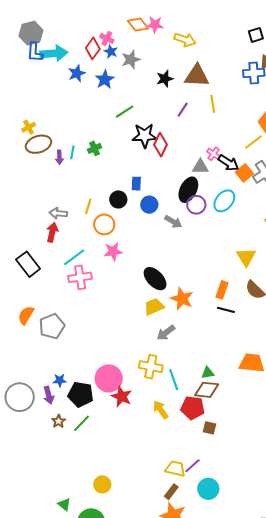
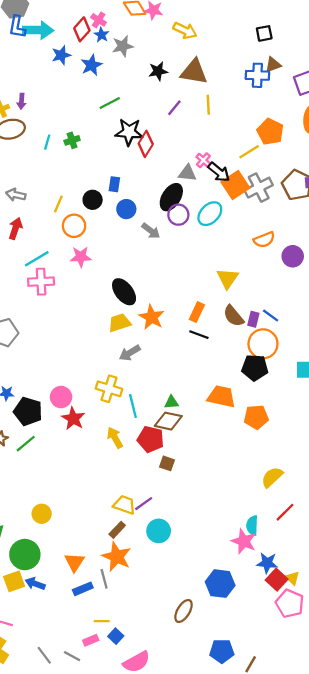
purple arrow: (59, 157) -> (21, 101), moved
orange square: (244, 173) -> (235, 185), size x1.4
gray arrow: (58, 213) -> (16, 195), moved
pink circle: (109, 378) -> (61, 397), size x0.7

